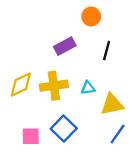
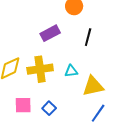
blue square: (64, 129) -> (49, 108), size x0.6
pink square: (31, 136) -> (23, 105), moved

